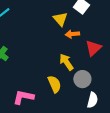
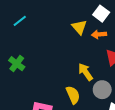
orange arrow: (72, 34) -> (99, 34), moved

